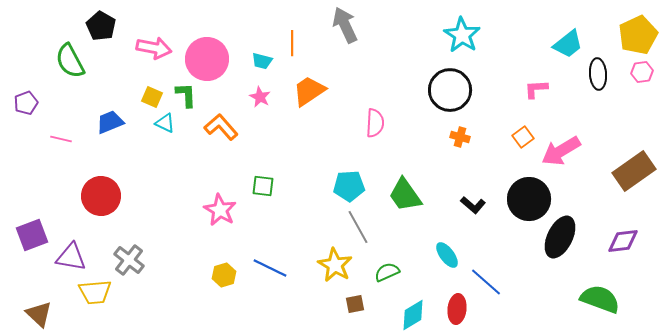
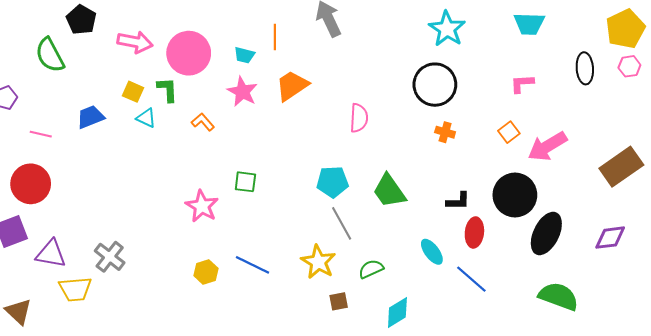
cyan trapezoid: (568, 44) -> (529, 24), moved, turned 40
pink star: (260, 97) -> (242, 92), size x1.4
orange L-shape: (221, 127) -> (203, 122), size x0.7
red circle: (101, 196) -> (31, 184), moved
black L-shape: (473, 205) -> (458, 201), turned -40
green semicircle: (600, 299) -> (559, 296), moved
red ellipse: (457, 309) -> (474, 232), moved

